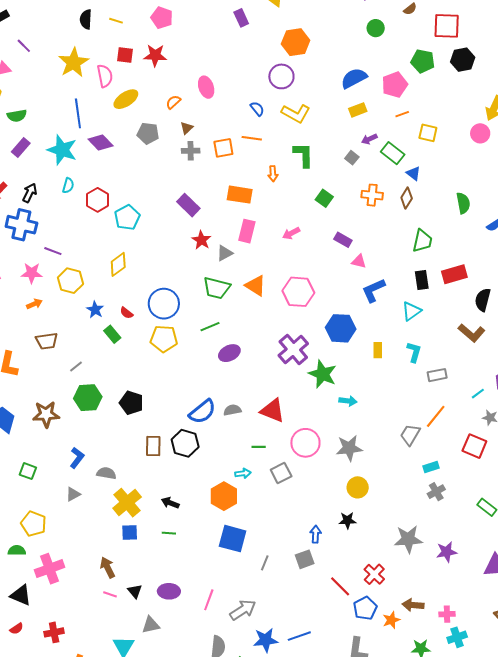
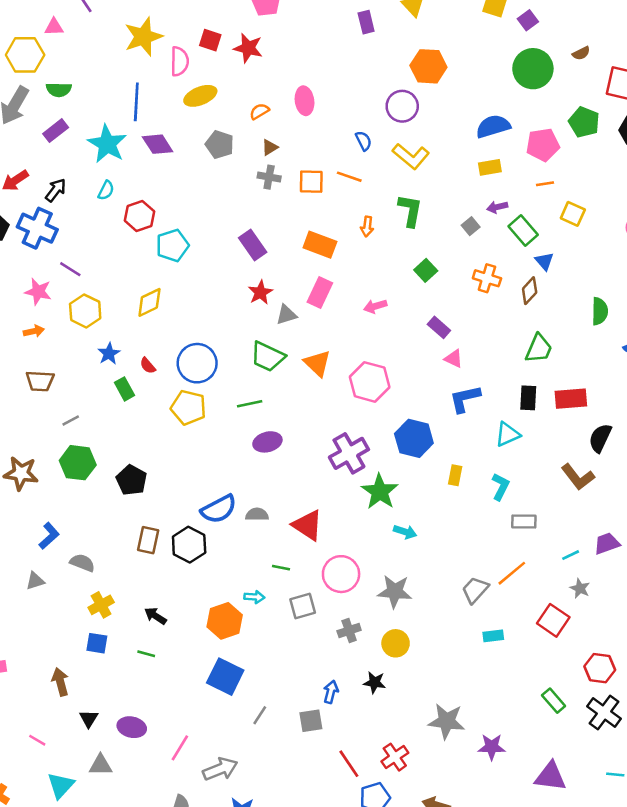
green circle: (376, 28) -> (533, 69), size x1.8
gray cross: (436, 492) -> (349, 631), moved
yellow cross: (127, 503) -> (101, 605), size x0.7
pink line: (110, 594) -> (37, 740), moved

